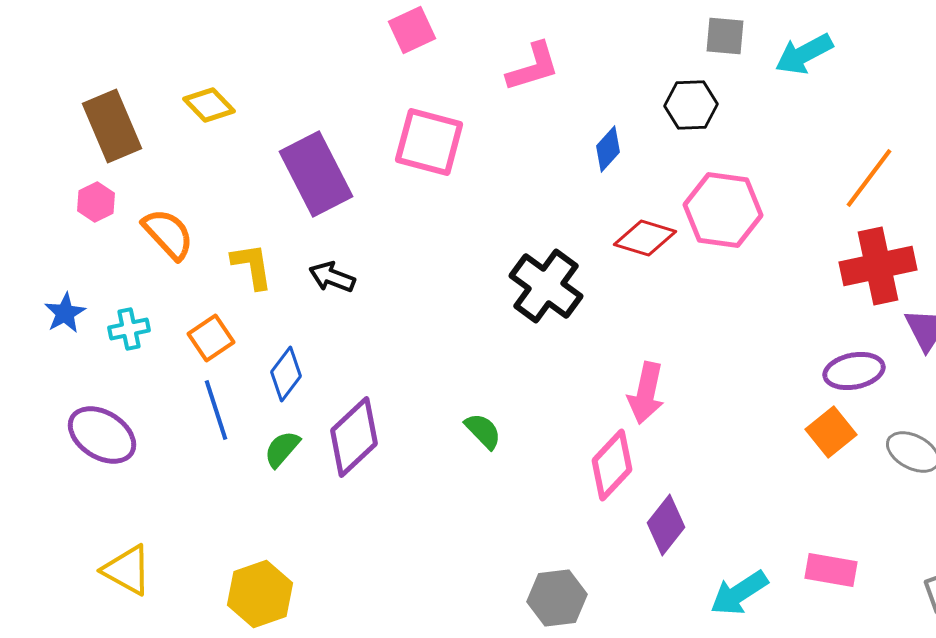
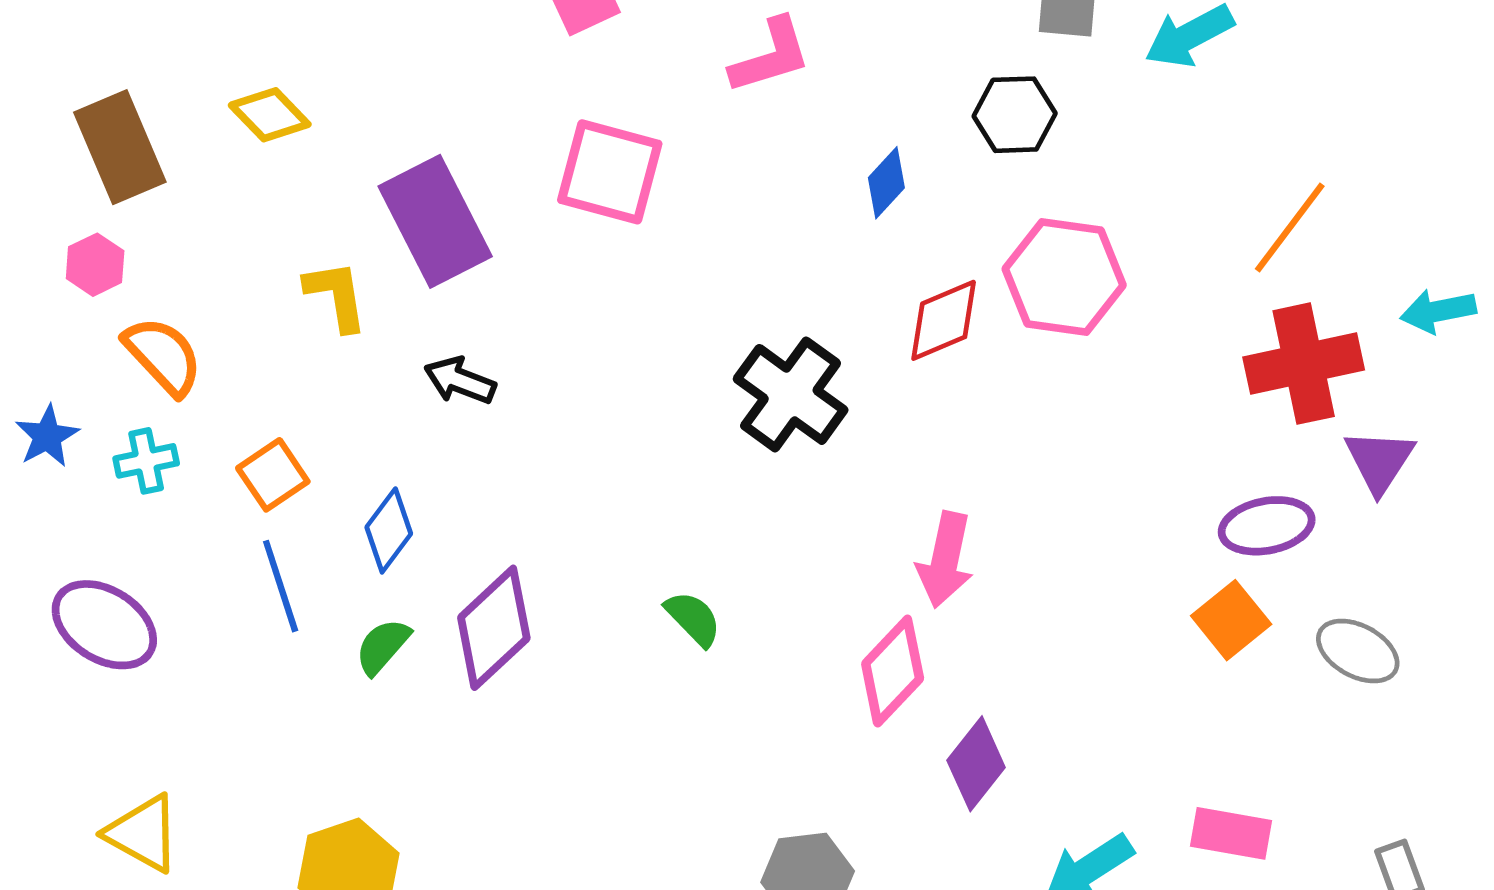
orange semicircle: (168, 234) -> (163, 356), moved
red diamond: (645, 238) -> (944, 320), turned -40
yellow L-shape: (252, 266) -> (336, 296), moved

